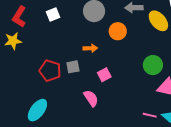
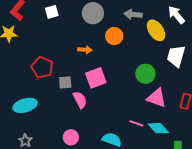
gray square: (73, 67) -> (65, 82), moved
pink square: (104, 75) -> (96, 78), size x1.5
cyan ellipse: (37, 110) -> (25, 105), turned 30

